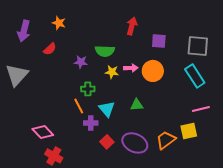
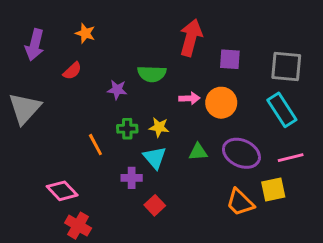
red arrow: (132, 26) -> (191, 38), size x1.4
yellow star: (112, 72) -> (159, 127), moved
orange line: (79, 106) -> (95, 145), moved
orange trapezoid: (166, 140) -> (240, 202), turned -100
purple ellipse: (135, 143) -> (241, 153), moved

